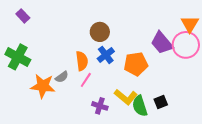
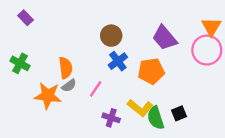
purple trapezoid: (162, 43) -> (165, 38), moved
green cross: (18, 57) -> (20, 63), size x0.7
orange semicircle: (82, 61) -> (66, 68), moved

